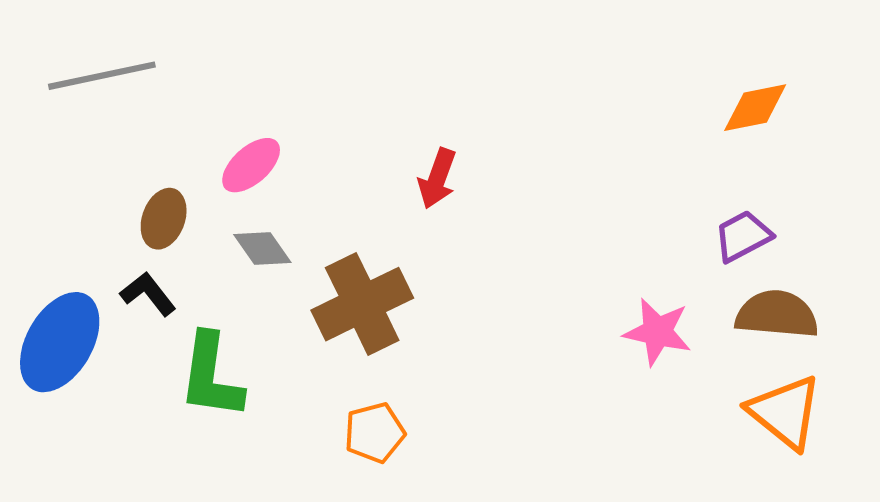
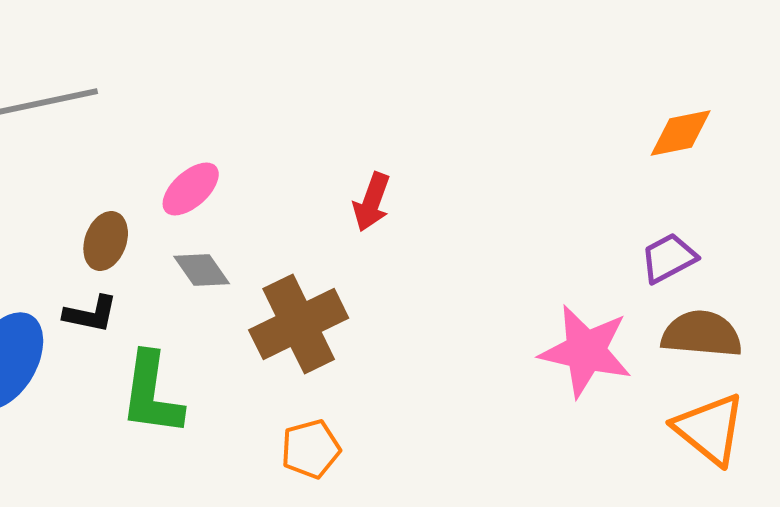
black L-shape: (148, 294) -> (91, 314), turned 140
pink star: (657, 332) -> (586, 351), size x1.4

